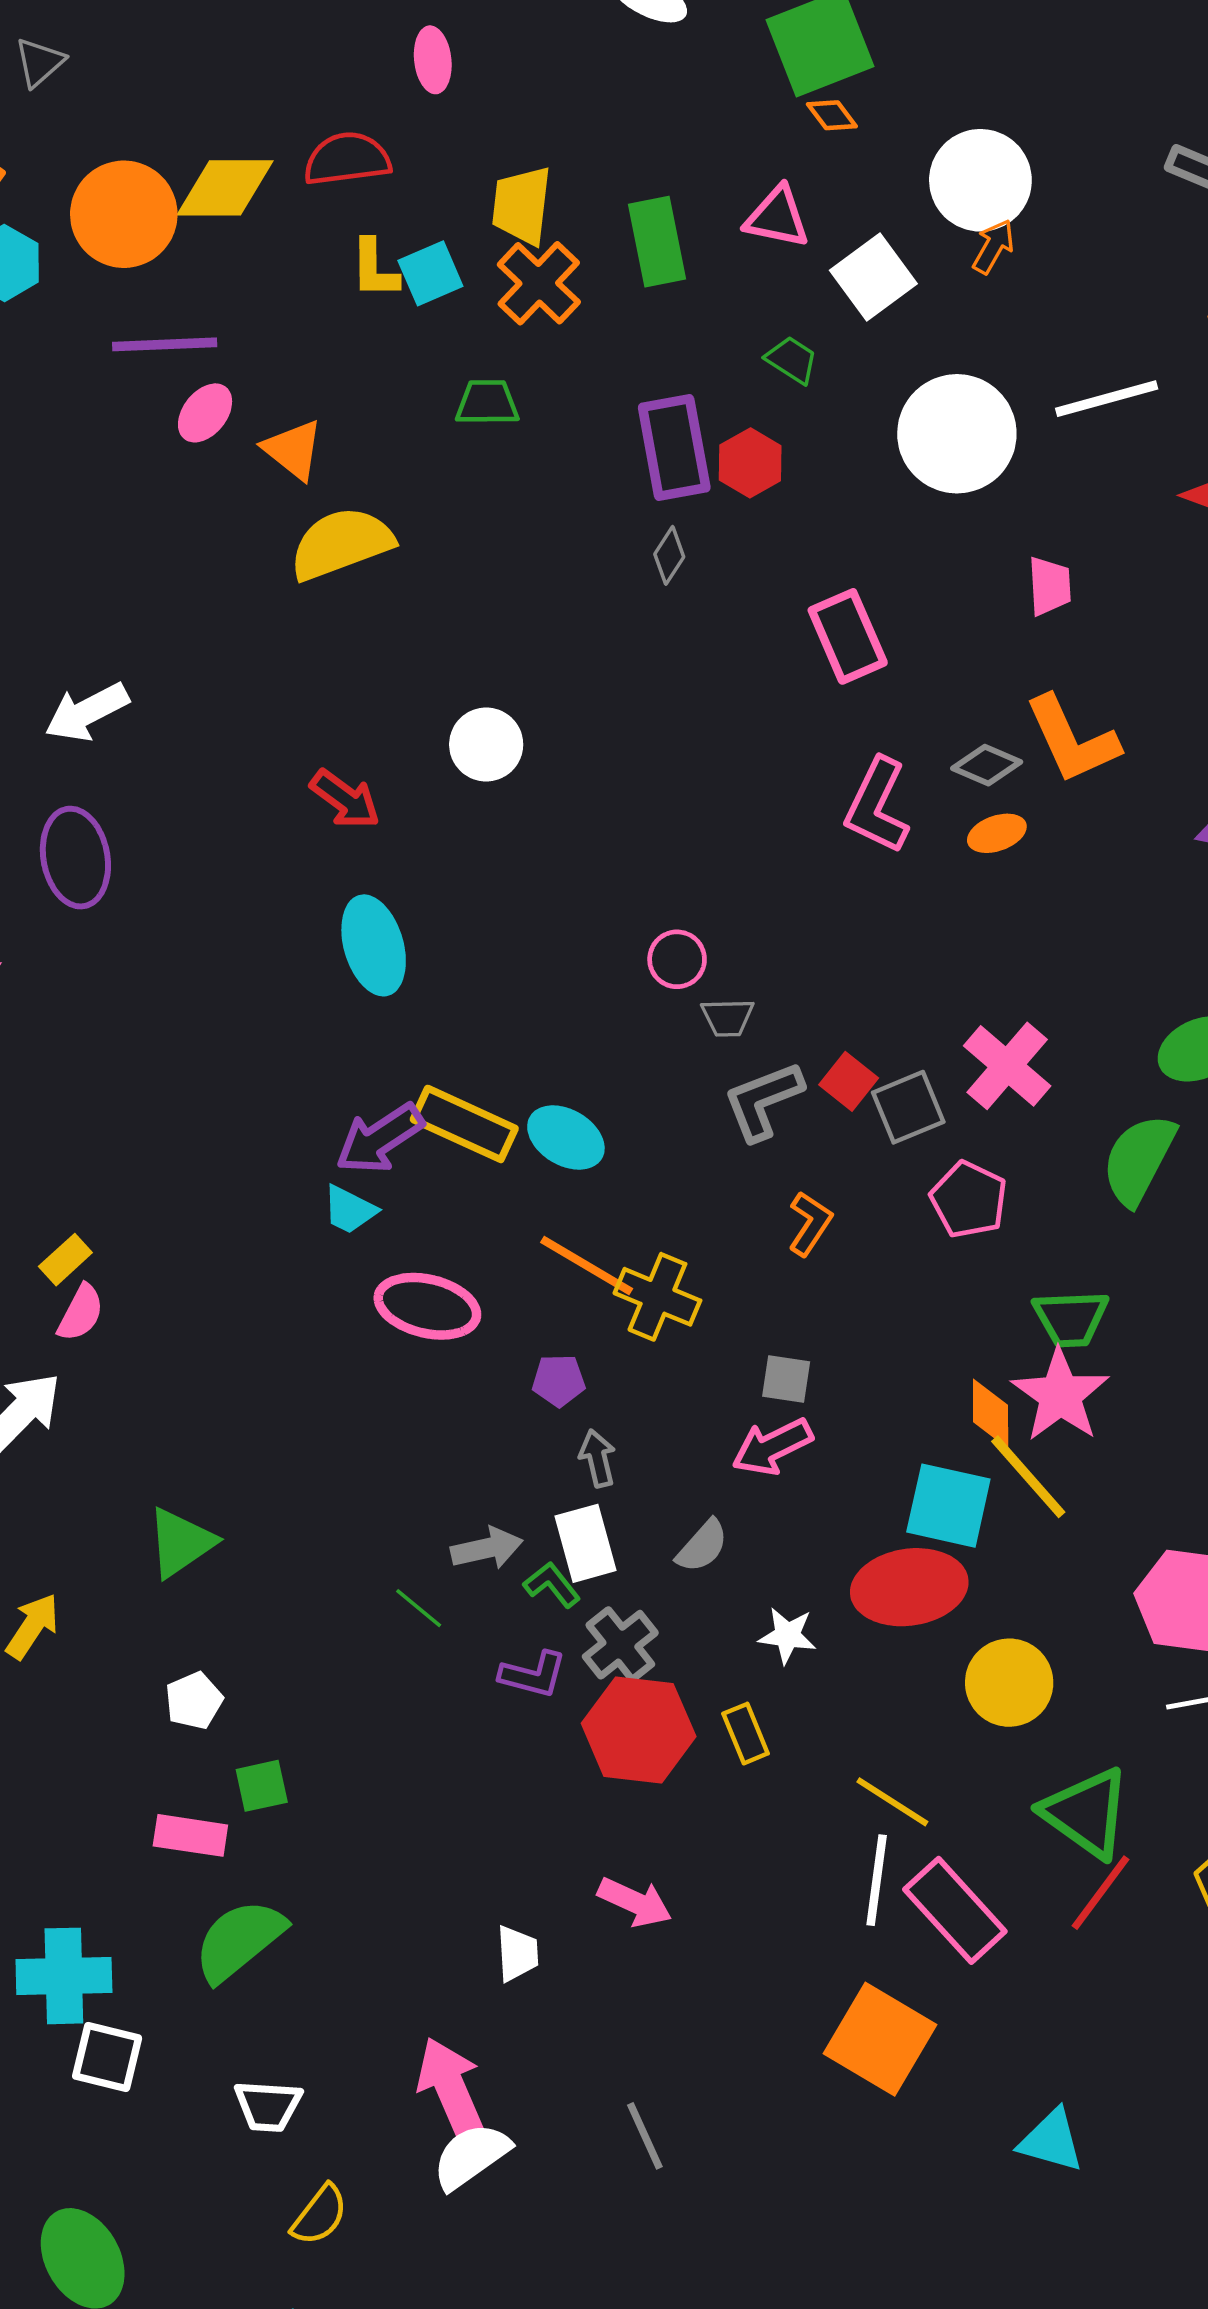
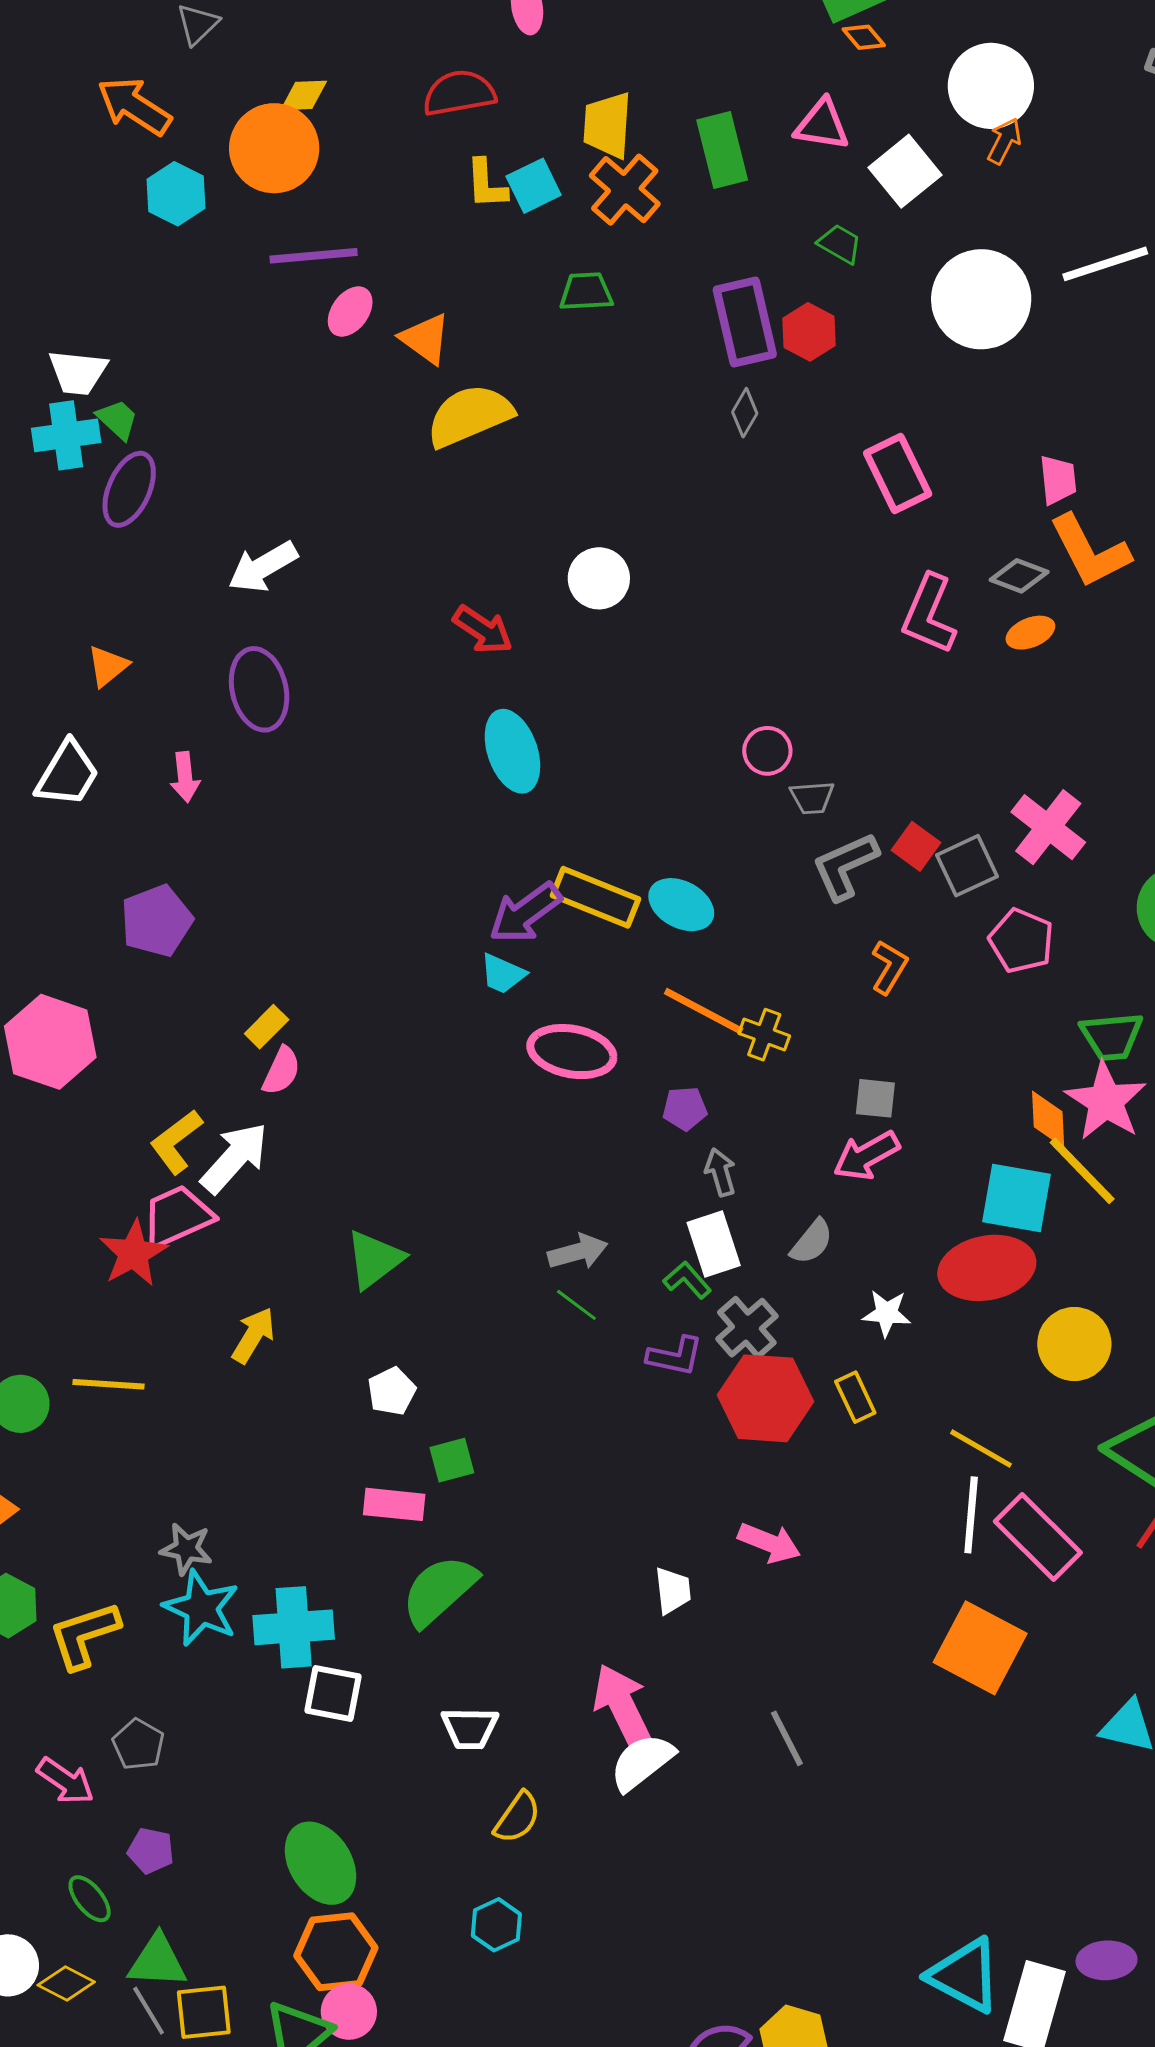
yellow diamond: (225, 188) -> (304, 95), moved, size x0.6
pink trapezoid: (1050, 586) -> (1058, 480), moved
yellow cross: (657, 1297) -> (764, 1035), size x0.7
gray arrow: (487, 1548) -> (578, 1252), moved

